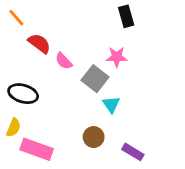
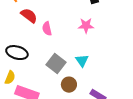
pink semicircle: (64, 61) -> (47, 29), turned 32
gray square: (95, 79) -> (56, 64), moved

